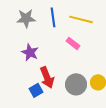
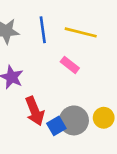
blue square: (36, 90) -> (56, 126), moved

